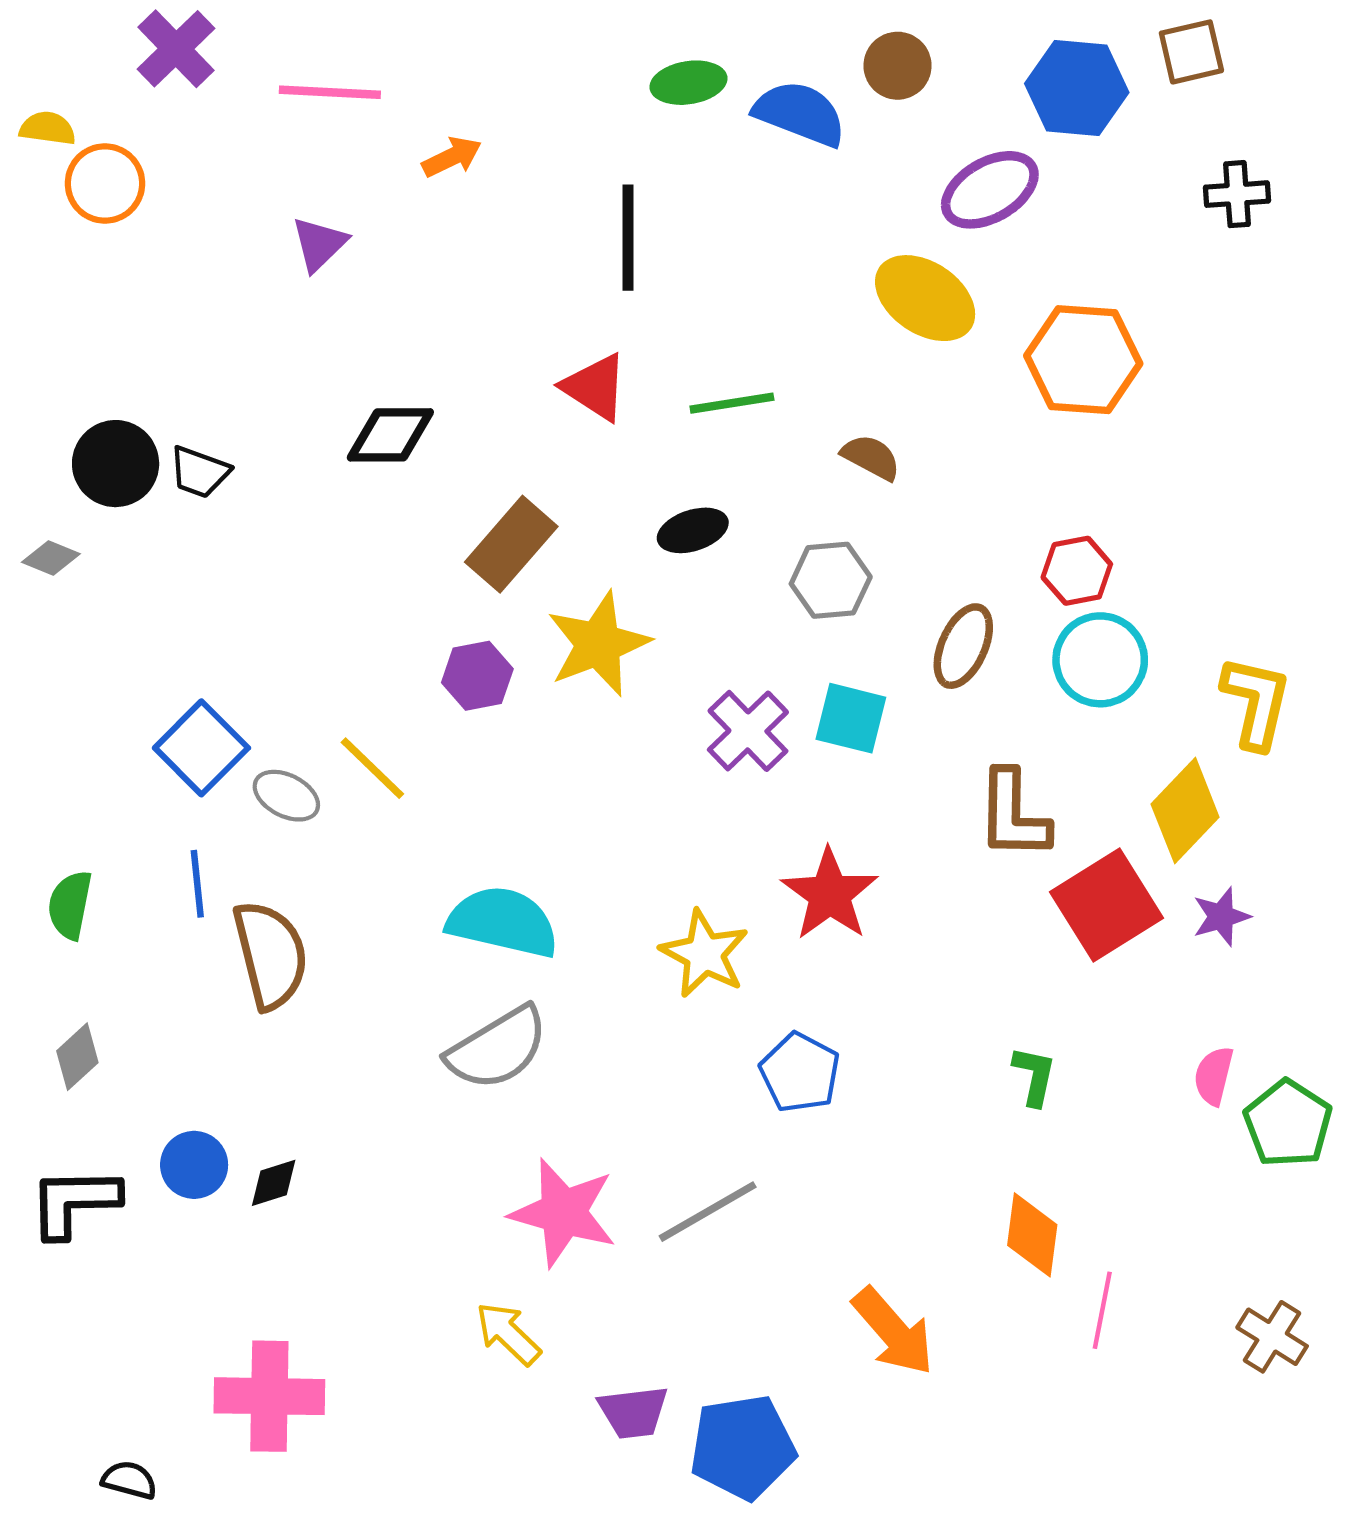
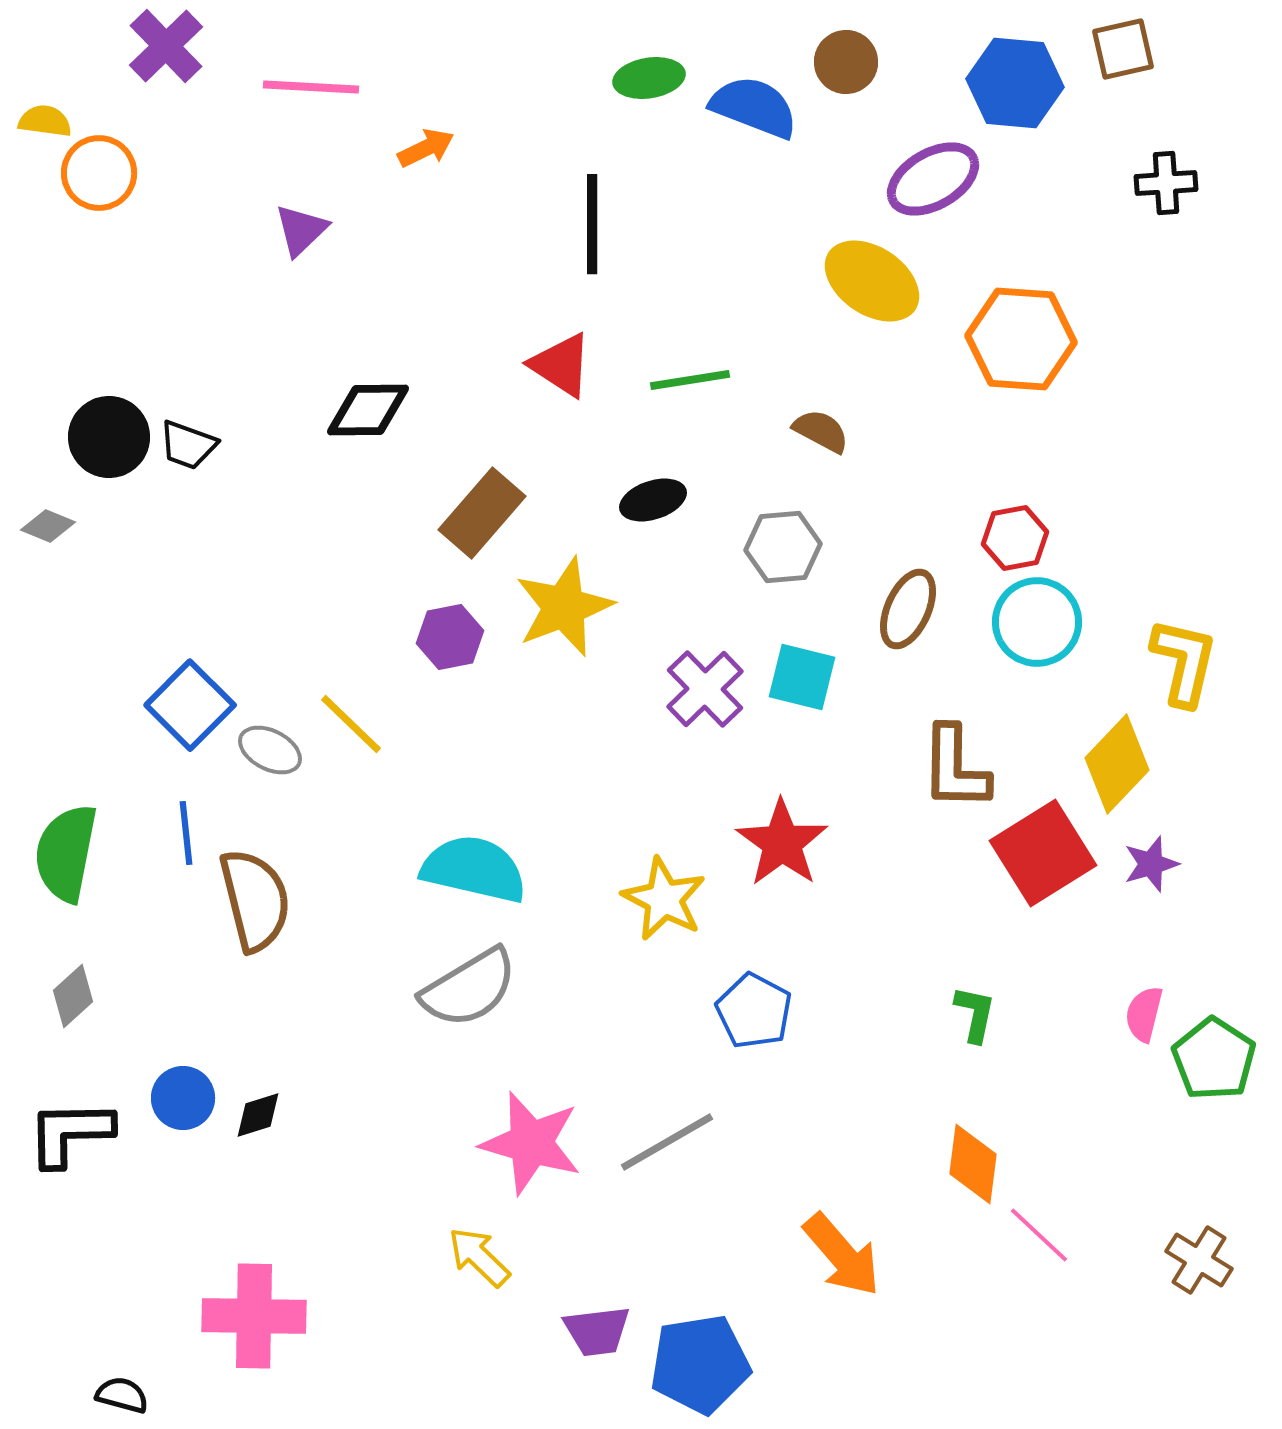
green semicircle: (70, 905) -> (66, 853), size x1.5
pink line: (1102, 1310) -> (1039, 1235), turned -58

